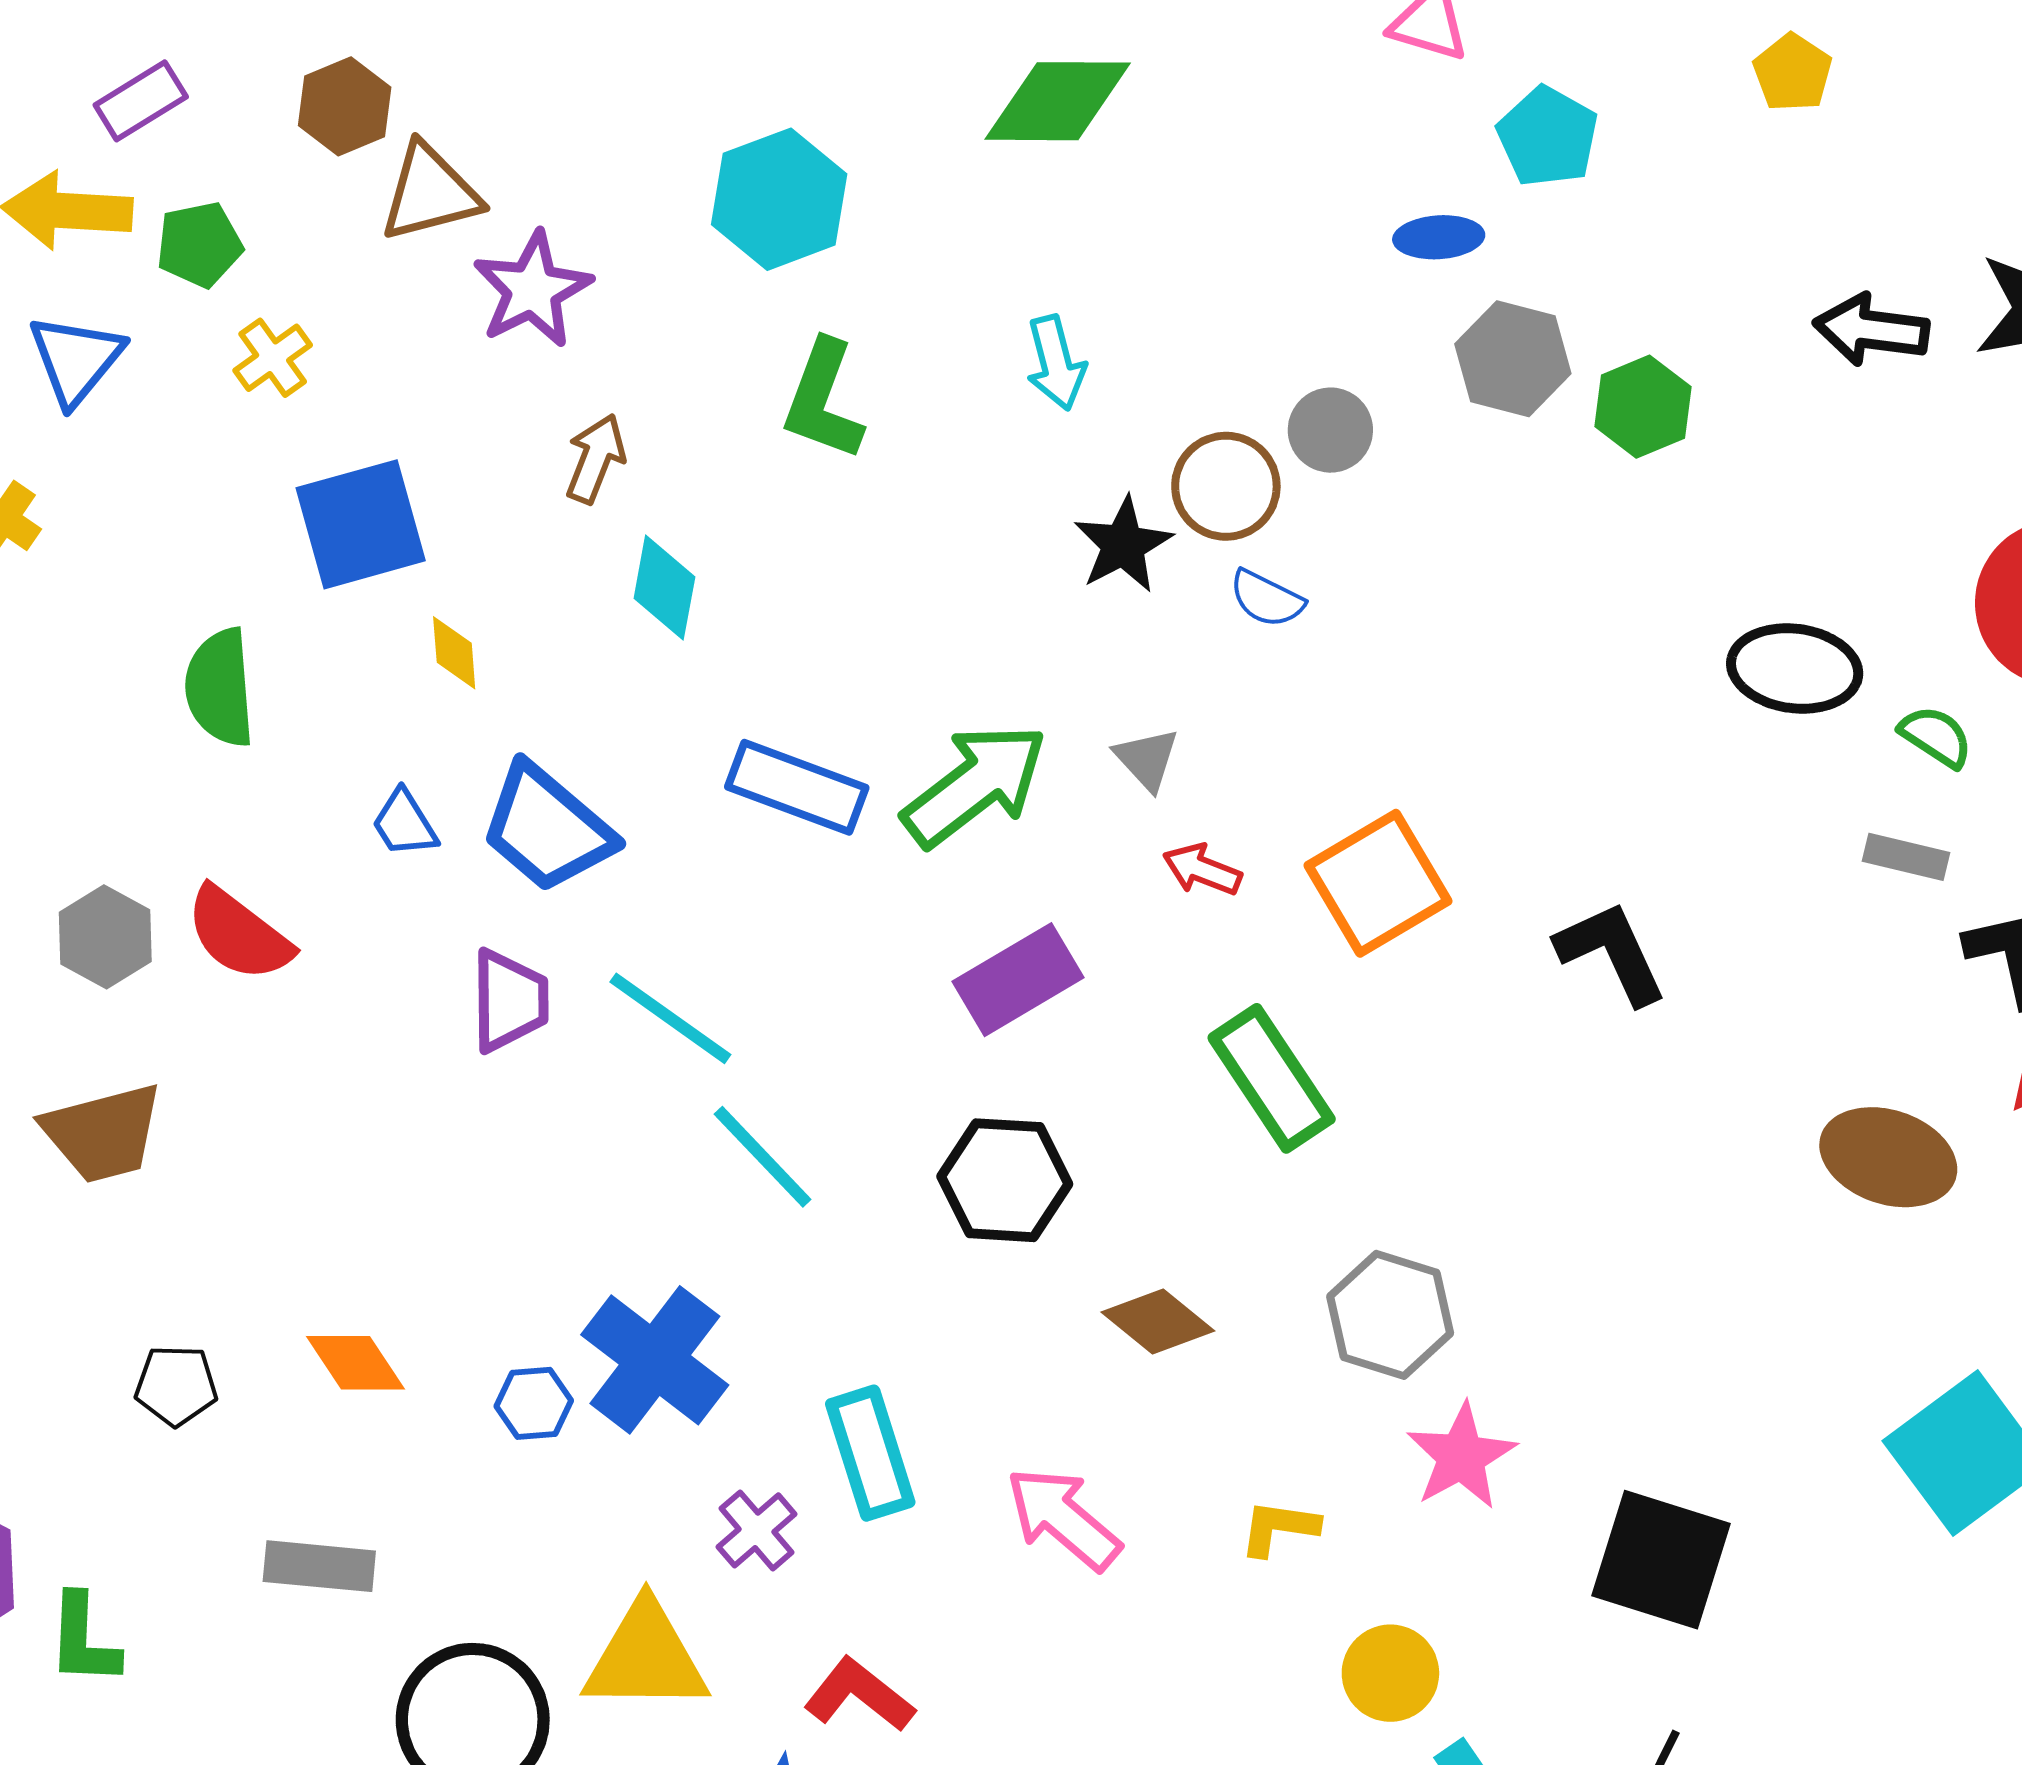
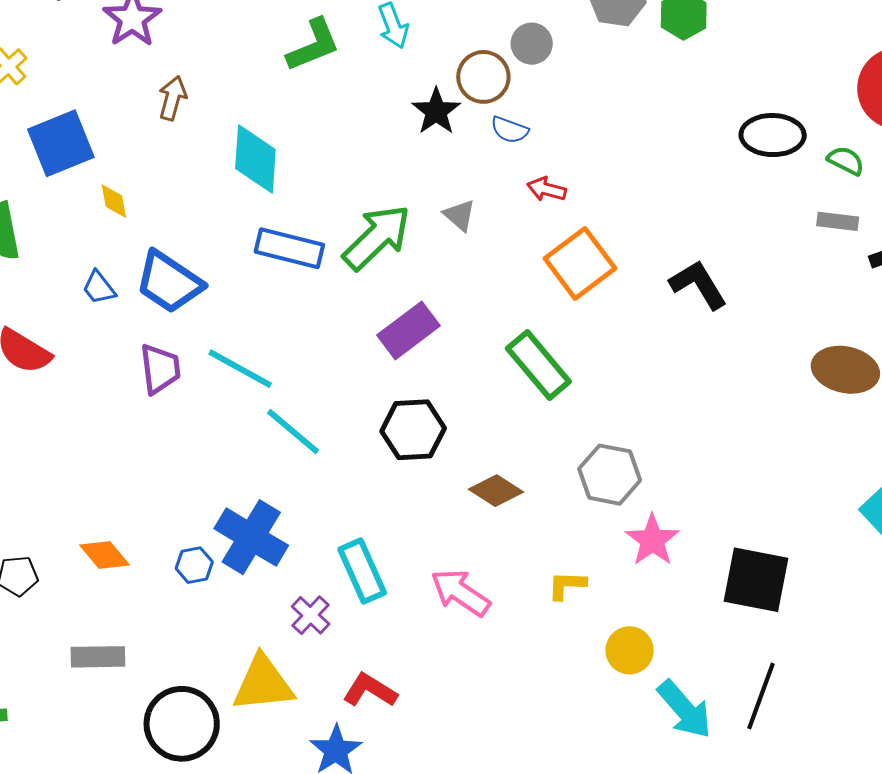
green L-shape: (823, 400) -> (313, 45), moved, turned -126
cyan diamond: (664, 588) -> (255, 159), moved, size x1.4
red arrow: (1202, 870) -> (547, 189), moved

